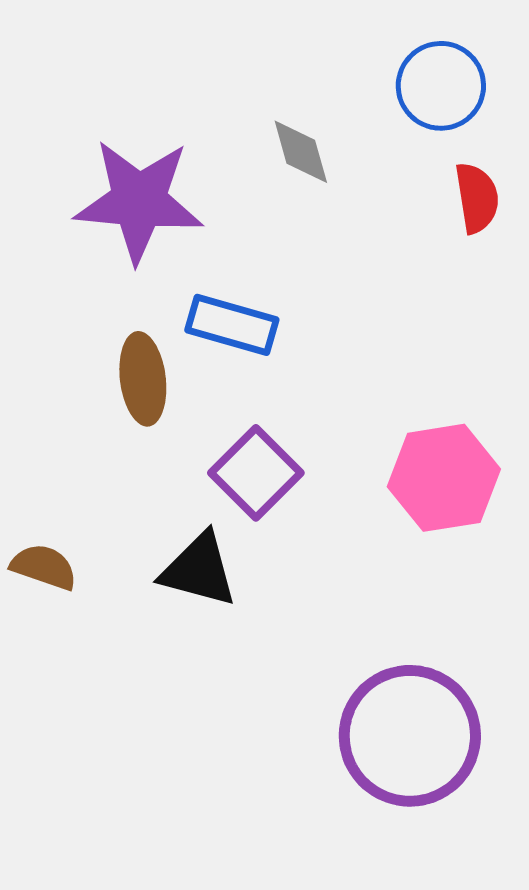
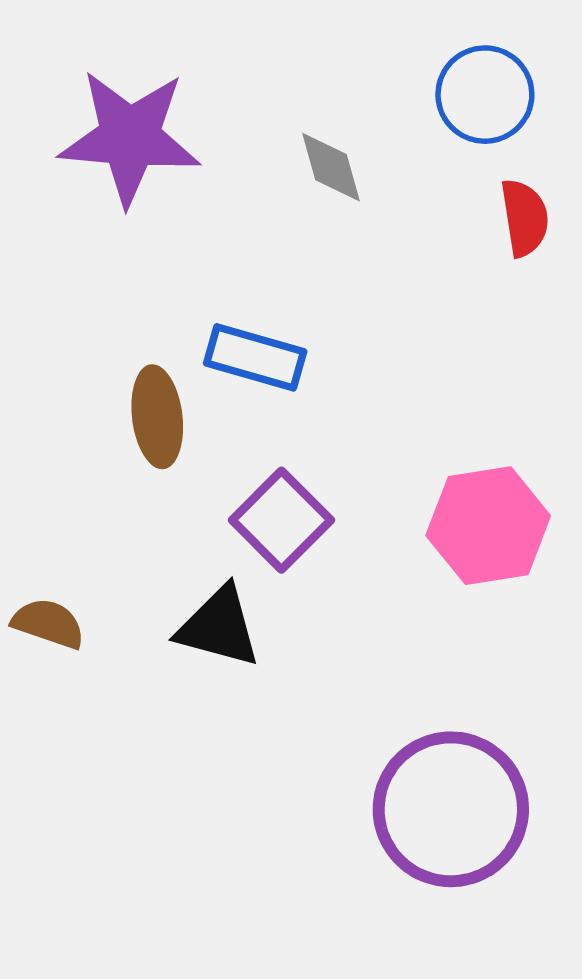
purple star: (139, 201) -> (130, 137), moved

